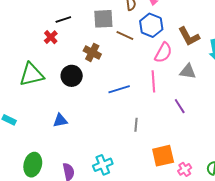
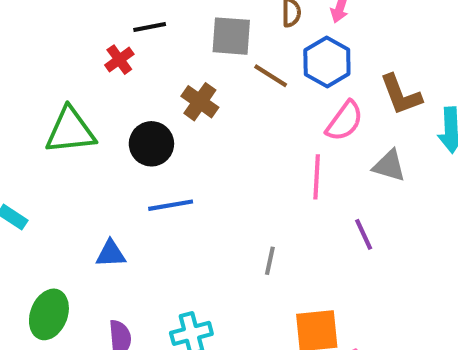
blue line: (119, 89) -> (171, 205), moved
blue triangle: (60, 120) -> (111, 254), moved

